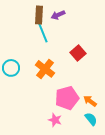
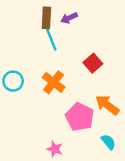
pink pentagon: (67, 98) -> (80, 117), turned -30
orange arrow: (90, 101) -> (107, 105), moved, size x1.5
pink star: (55, 120) -> (55, 149), moved

